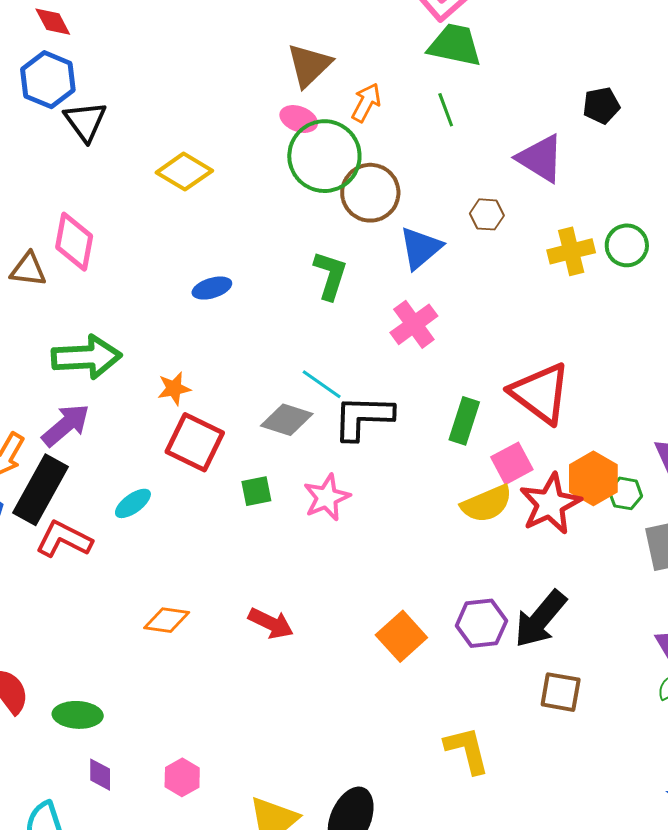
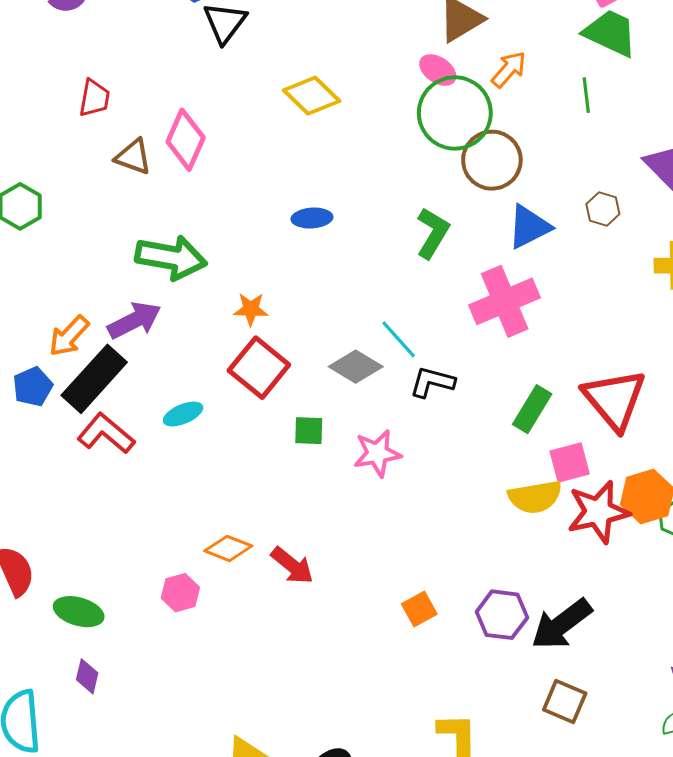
pink cross: (414, 324) -> (505, 301), size x1.4
black L-shape: (363, 417) -> (432, 382), size x0.7
orange diamond: (167, 620) -> (228, 548), moved
orange square: (401, 636) -> (419, 609), size x0.7
pink hexagon: (182, 777) -> (180, 593), moved

